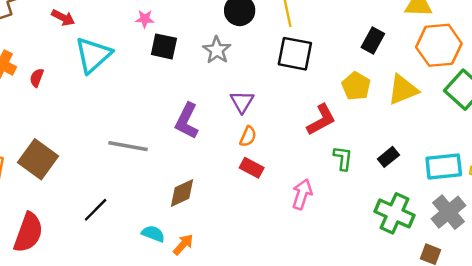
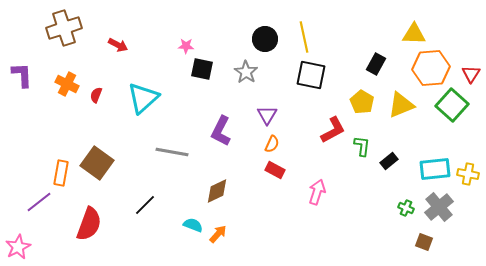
cyan triangle: (93, 55) -> (143, 98), moved
green L-shape: (343, 158) -> (362, 146), moved
green cross: (394, 213) -> (406, 208), moved, size x0.5

